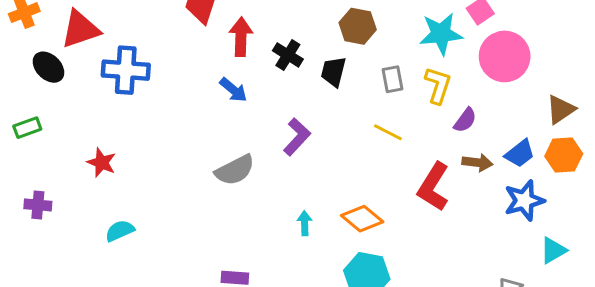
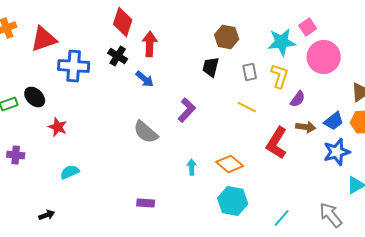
black cross: (288, 55) -> (118, 56), moved
black ellipse: (48, 67) -> (35, 97), moved
gray semicircle: (235, 170) -> (146, 132), turned 68

